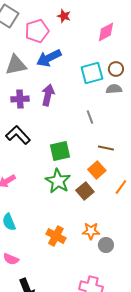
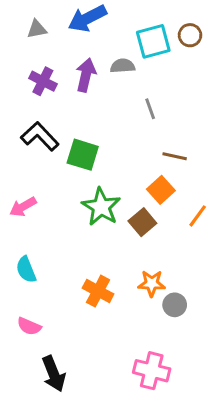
gray triangle: (16, 65) -> (37, 29), size x0.6
gray semicircle: (114, 89) -> (123, 66), moved
purple cross: (20, 99) -> (43, 81), turned 30
green square: (60, 151) -> (83, 155), moved, turned 30

